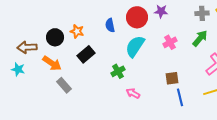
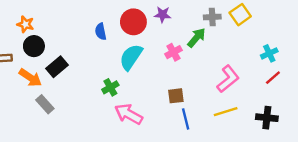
orange star: (77, 31) -> (25, 24), moved
green arrow: (200, 38) -> (196, 38), moved
black rectangle: (86, 54) -> (57, 67), moved
pink arrow: (133, 93) -> (129, 114), size x1.6

